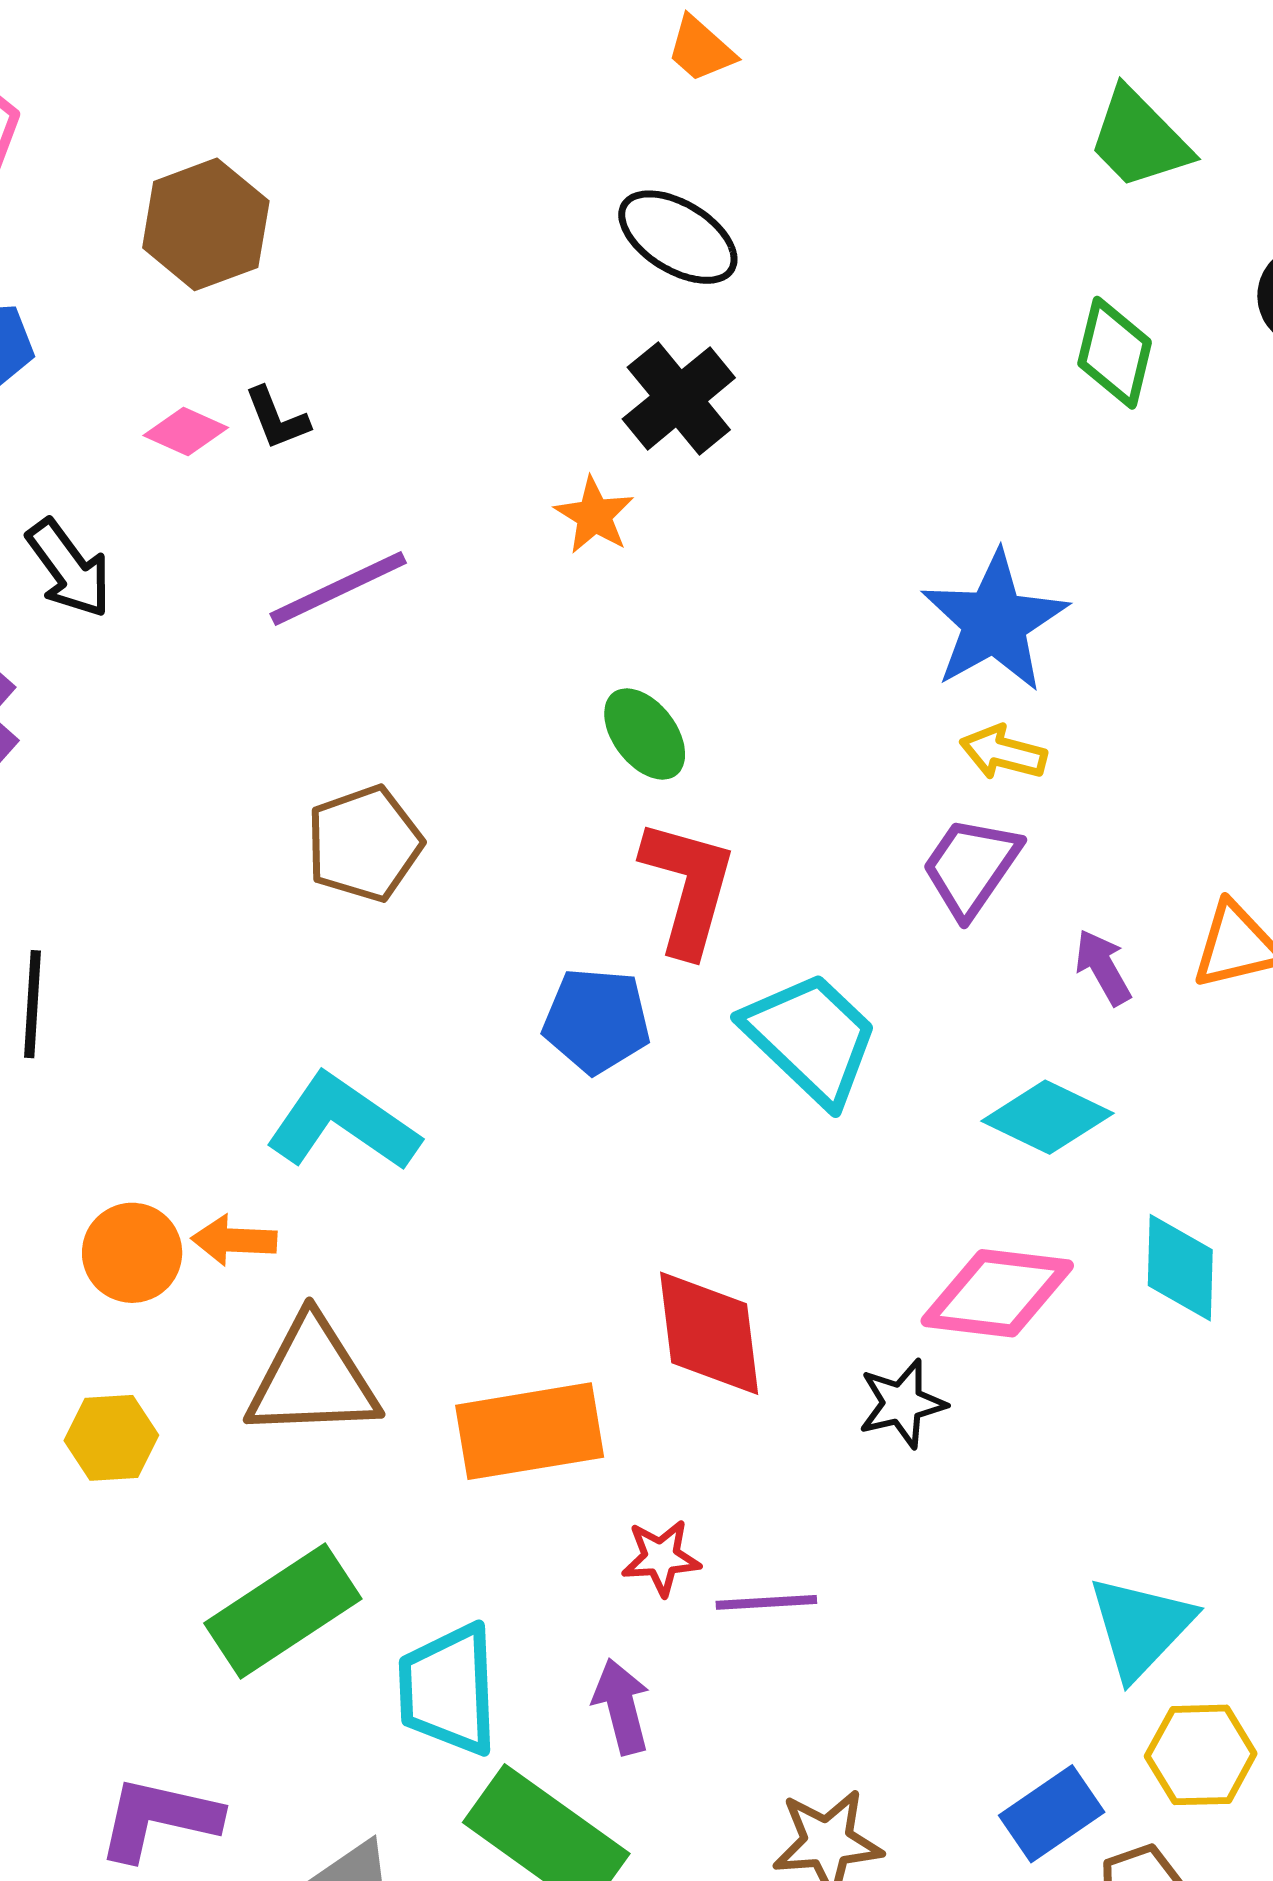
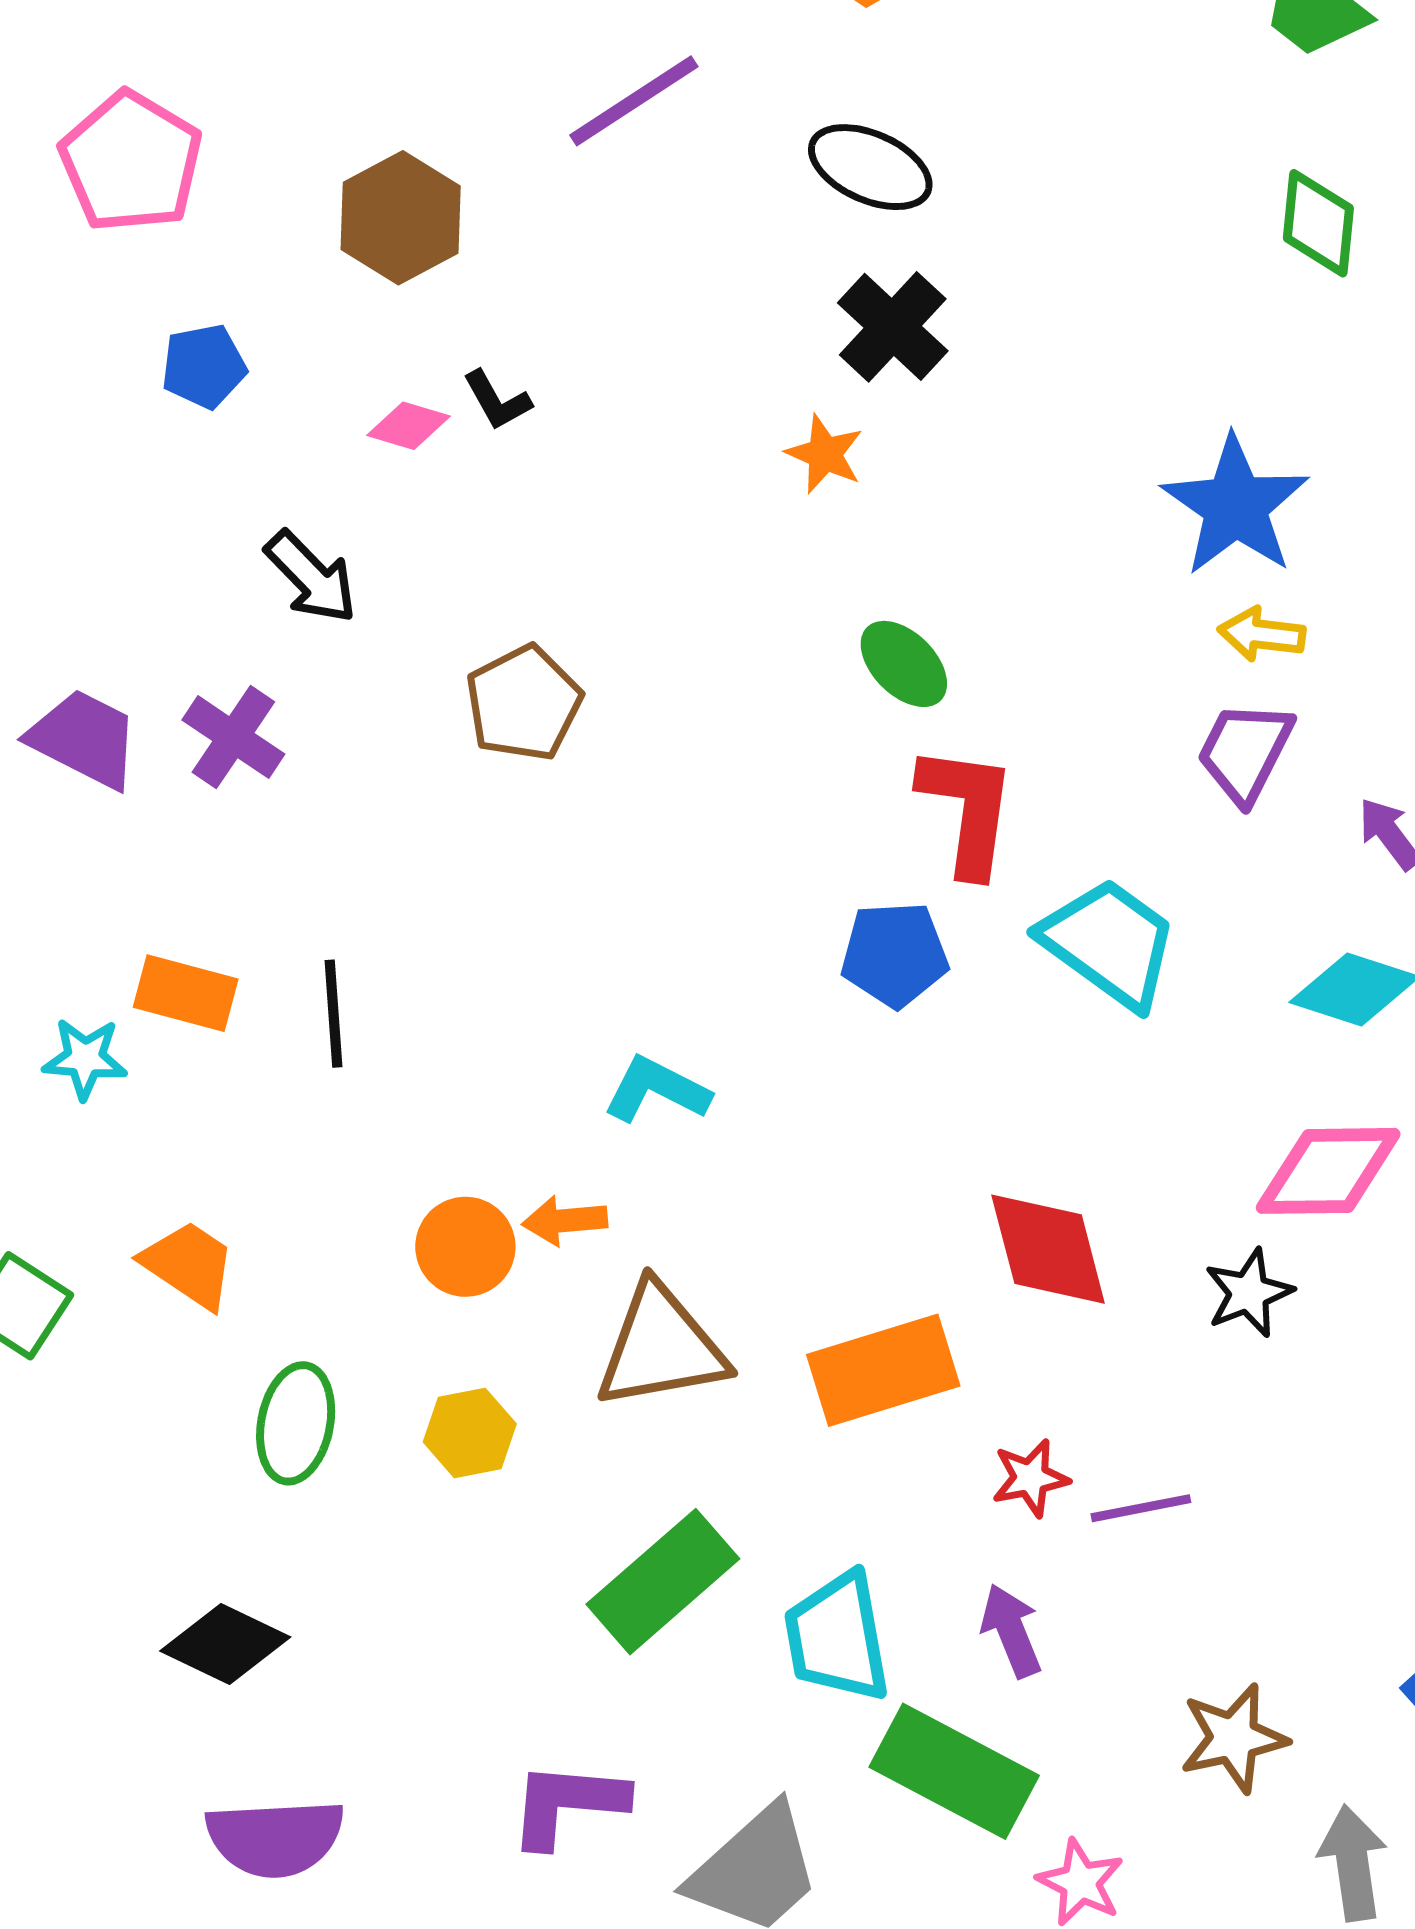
purple line: (338, 588) -> (634, 101), moved
brown pentagon: (364, 844) -> (524, 703), moved
cyan L-shape: (343, 1123) -> (657, 1090), size x0.7

